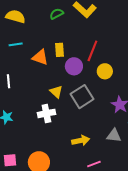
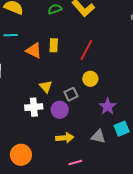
purple circle: (74, 66) -> (60, 110), moved
yellow circle: (105, 71) -> (90, 79), moved
gray square: (82, 97) -> (71, 94), size x0.6

